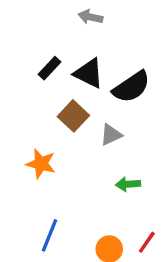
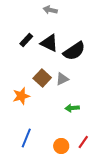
brown square: (73, 116) -> (42, 78), moved
orange star: (41, 164) -> (21, 96), turned -30

